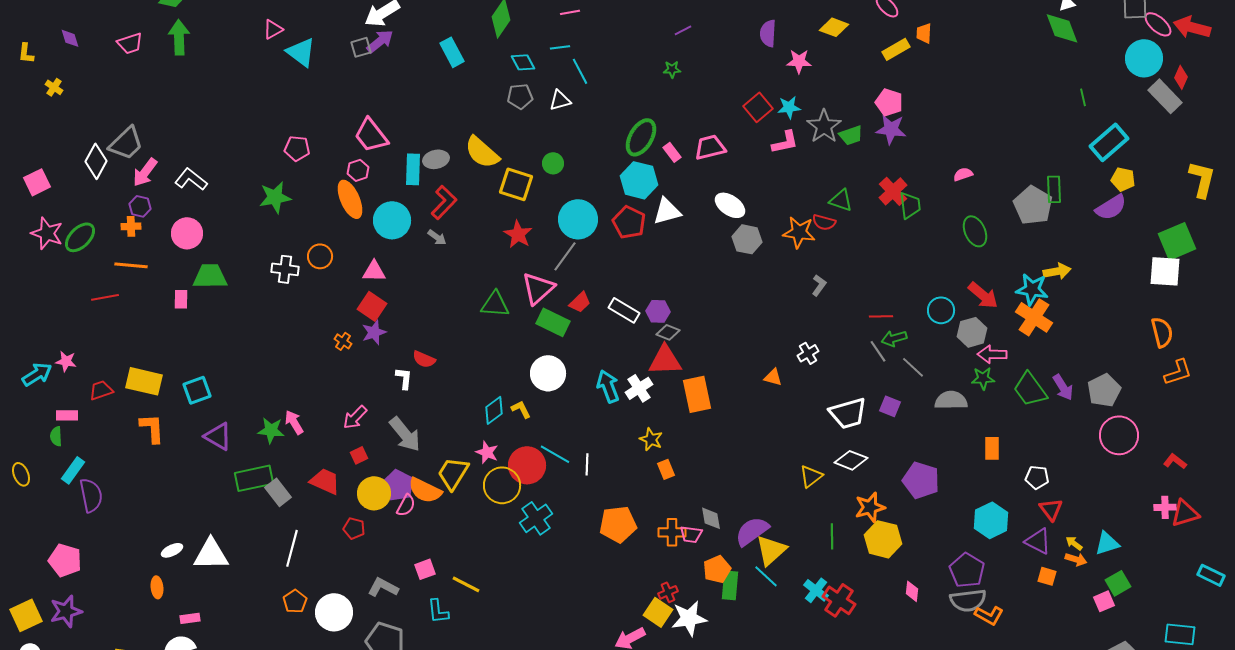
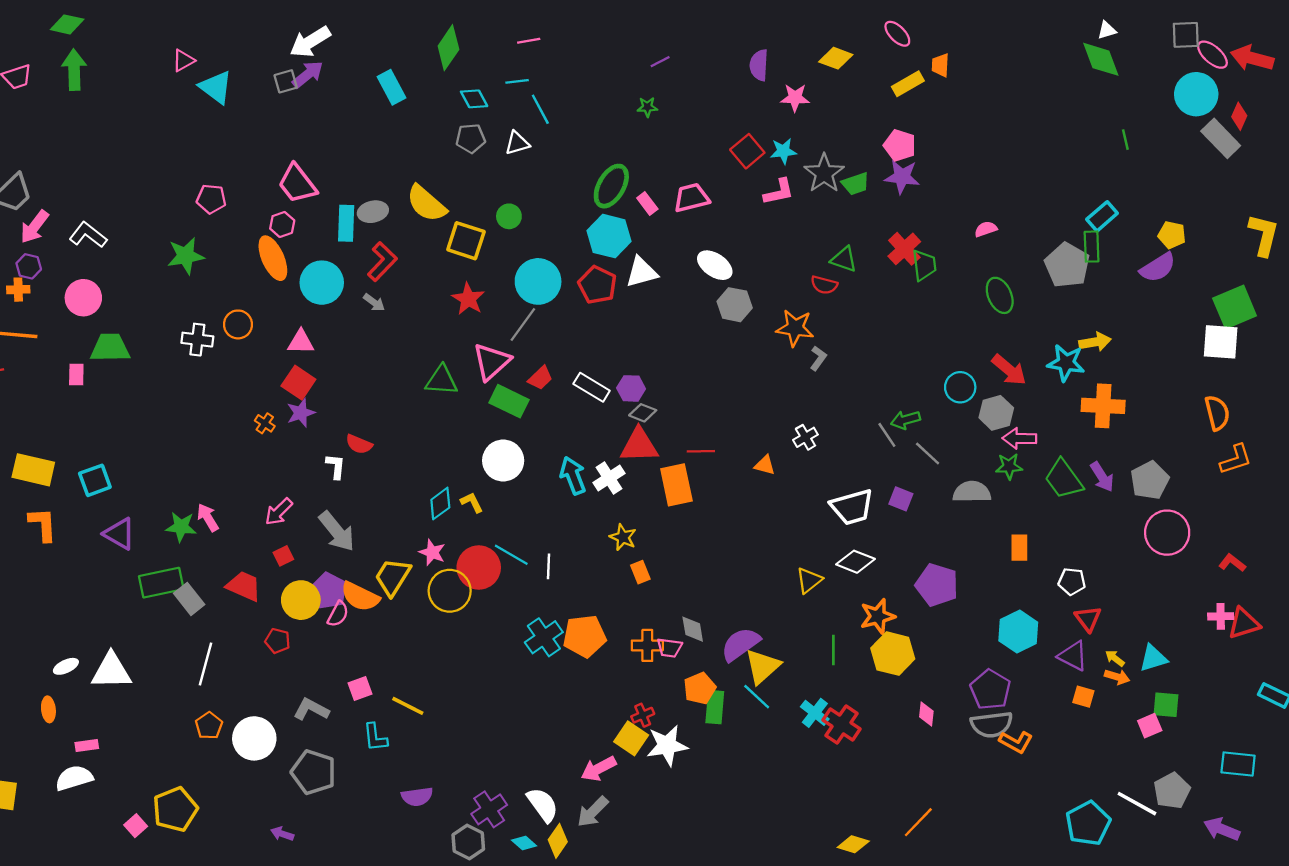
cyan rectangle: (1109, 142) -> (1102, 216), moved, size x0.7
orange star: (799, 232) -> (795, 328), moved
red line: (881, 316) -> (701, 451), moved
orange cross: (1034, 317) -> (1103, 406), moved, turned -30
cyan cross: (536, 518) -> (544, 637), moved
green square: (1118, 583) -> (1166, 705), turned 35

